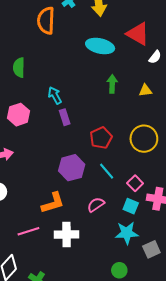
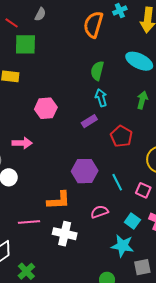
green semicircle: (19, 68) -> (97, 71), moved
cyan arrow: (55, 95) -> (101, 98), moved
purple rectangle: (65, 117) -> (89, 121), turned 63
red pentagon: (101, 138) -> (121, 136), moved, turned -30
pink square: (135, 183) -> (143, 190), moved, turned -35

